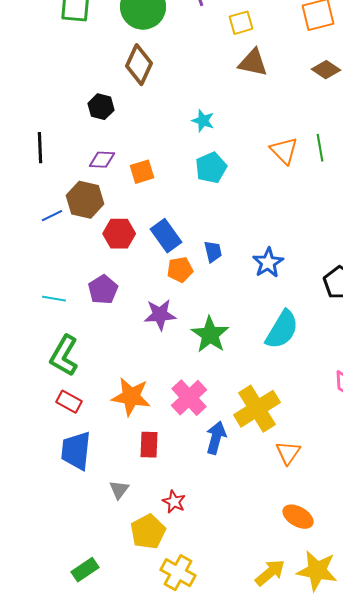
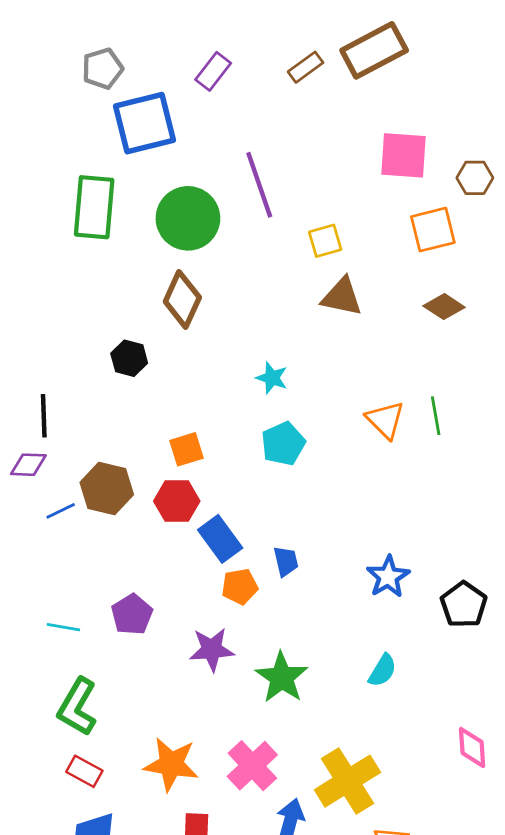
purple diamond: (102, 160) -> (28, 465), moved
red hexagon: (119, 234) -> (177, 501), moved
blue star: (268, 263) -> (388, 577), moved
cyan semicircle: (282, 330) -> (382, 670), size x0.6

